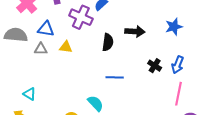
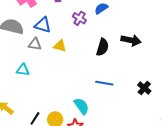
purple cross: (81, 17) -> (79, 18), size x0.6
black cross: (155, 66) -> (144, 88), moved
cyan triangle: (30, 94) -> (23, 70), moved, turned -32

